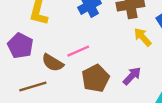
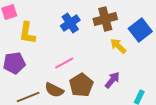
purple pentagon: (20, 46) -> (14, 63), turned -30
brown semicircle: (53, 63) -> (54, 90), moved

